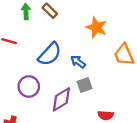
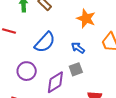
blue arrow: (78, 62) -> (78, 48), moved

